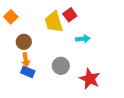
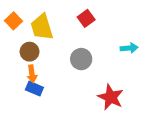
yellow trapezoid: (54, 22) -> (42, 27), moved
cyan arrow: (83, 39) -> (129, 48), moved
gray circle: (61, 66) -> (81, 59), moved

